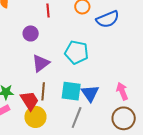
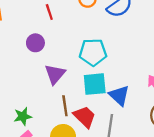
cyan square: (71, 91) -> (95, 84), moved
red trapezoid: (29, 101) -> (85, 117), moved

